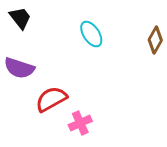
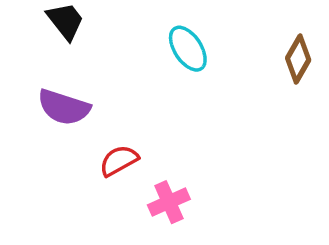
red semicircle: (51, 99) -> (119, 161), size x0.7

